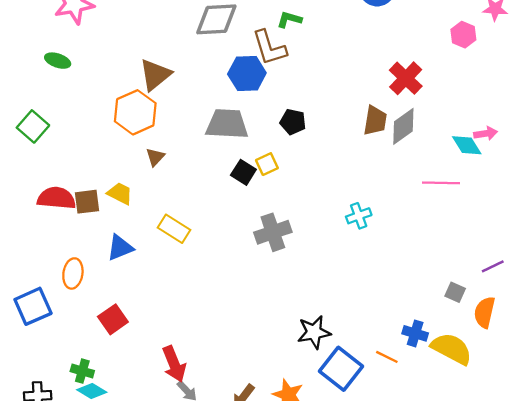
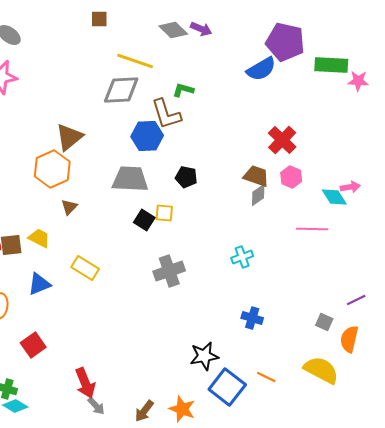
pink hexagon: (463, 35) -> (291, 177), moved
brown trapezoid: (375, 121) -> (256, 176), turned -80
gray diamond: (403, 126) -> (258, 195), moved, size x0.7
yellow square: (267, 164) -> (164, 213), turned 30
blue cross: (415, 333) -> (252, 318), moved

